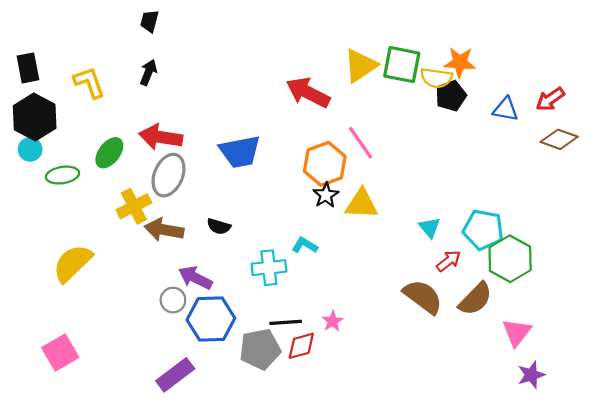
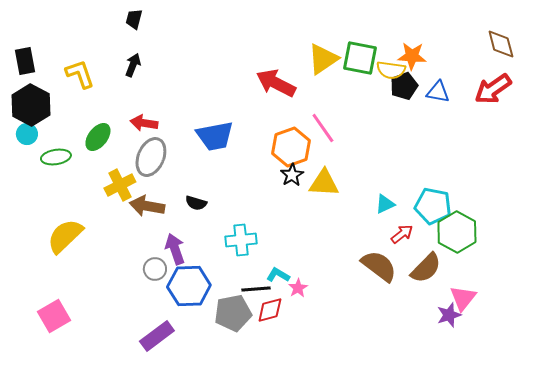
red arrow: (550, 99) -> (493, 89), size x1.4
blue triangle: (506, 109) -> (438, 92), moved
red arrow: (161, 137) -> (144, 123), size x0.7
brown diamond: (559, 139) -> (501, 44), moved, turned 56
cyan triangle: (430, 227) -> (385, 204), turned 45
cyan L-shape: (305, 245) -> (278, 275), moved
purple arrow: (195, 278) -> (175, 249), turned 44
purple star: (531, 375) -> (449, 315), moved

